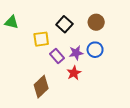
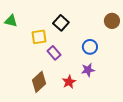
brown circle: (96, 22) -> (112, 21), moved
purple star: (76, 53) -> (88, 70), moved
red star: (74, 73) -> (69, 82), moved

